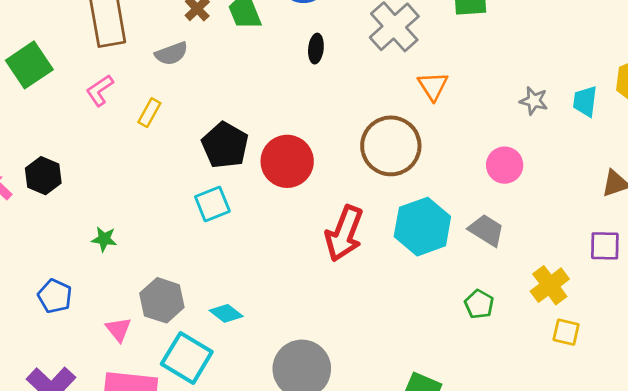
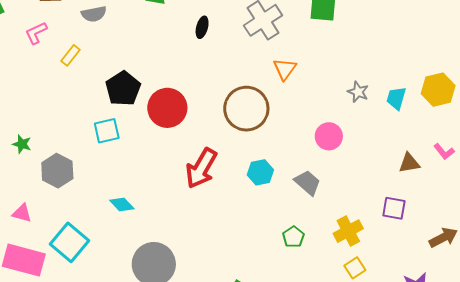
cyan hexagon: (422, 227) -> (260, 172), size x0.6
gray hexagon: (162, 300) -> (57, 171), moved
cyan diamond: (226, 313) -> (122, 205), moved
pink triangle: (119, 329) -> (22, 213), turned -45
yellow square: (566, 332) -> (355, 268), turned 35

